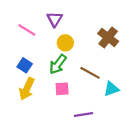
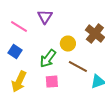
yellow circle: (65, 43) -> (68, 44), moved
blue square: (25, 65) -> (15, 52), moved

